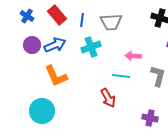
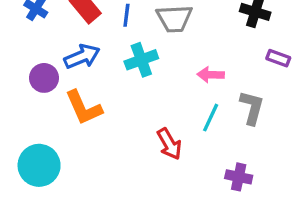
purple circle: (32, 45) -> (44, 78), moved
cyan line: (121, 76) -> (211, 118), moved, turned -72
cyan circle: (42, 111) -> (39, 165), moved

